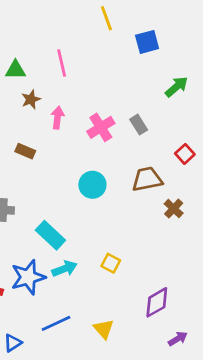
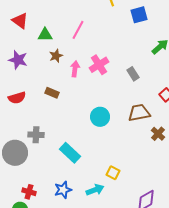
pink line: (62, 63) -> (78, 30), turned 42
pink cross: (101, 127) -> (99, 65), moved
cyan arrow: (64, 269) -> (95, 190), moved
blue star: (28, 277) -> (63, 190), moved, size x0.7

